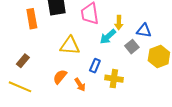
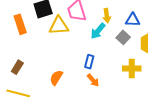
yellow triangle: (70, 46) -> (59, 26), moved
yellow cross: (114, 79) -> (132, 68), moved
orange arrow: (80, 85) -> (93, 80), moved

